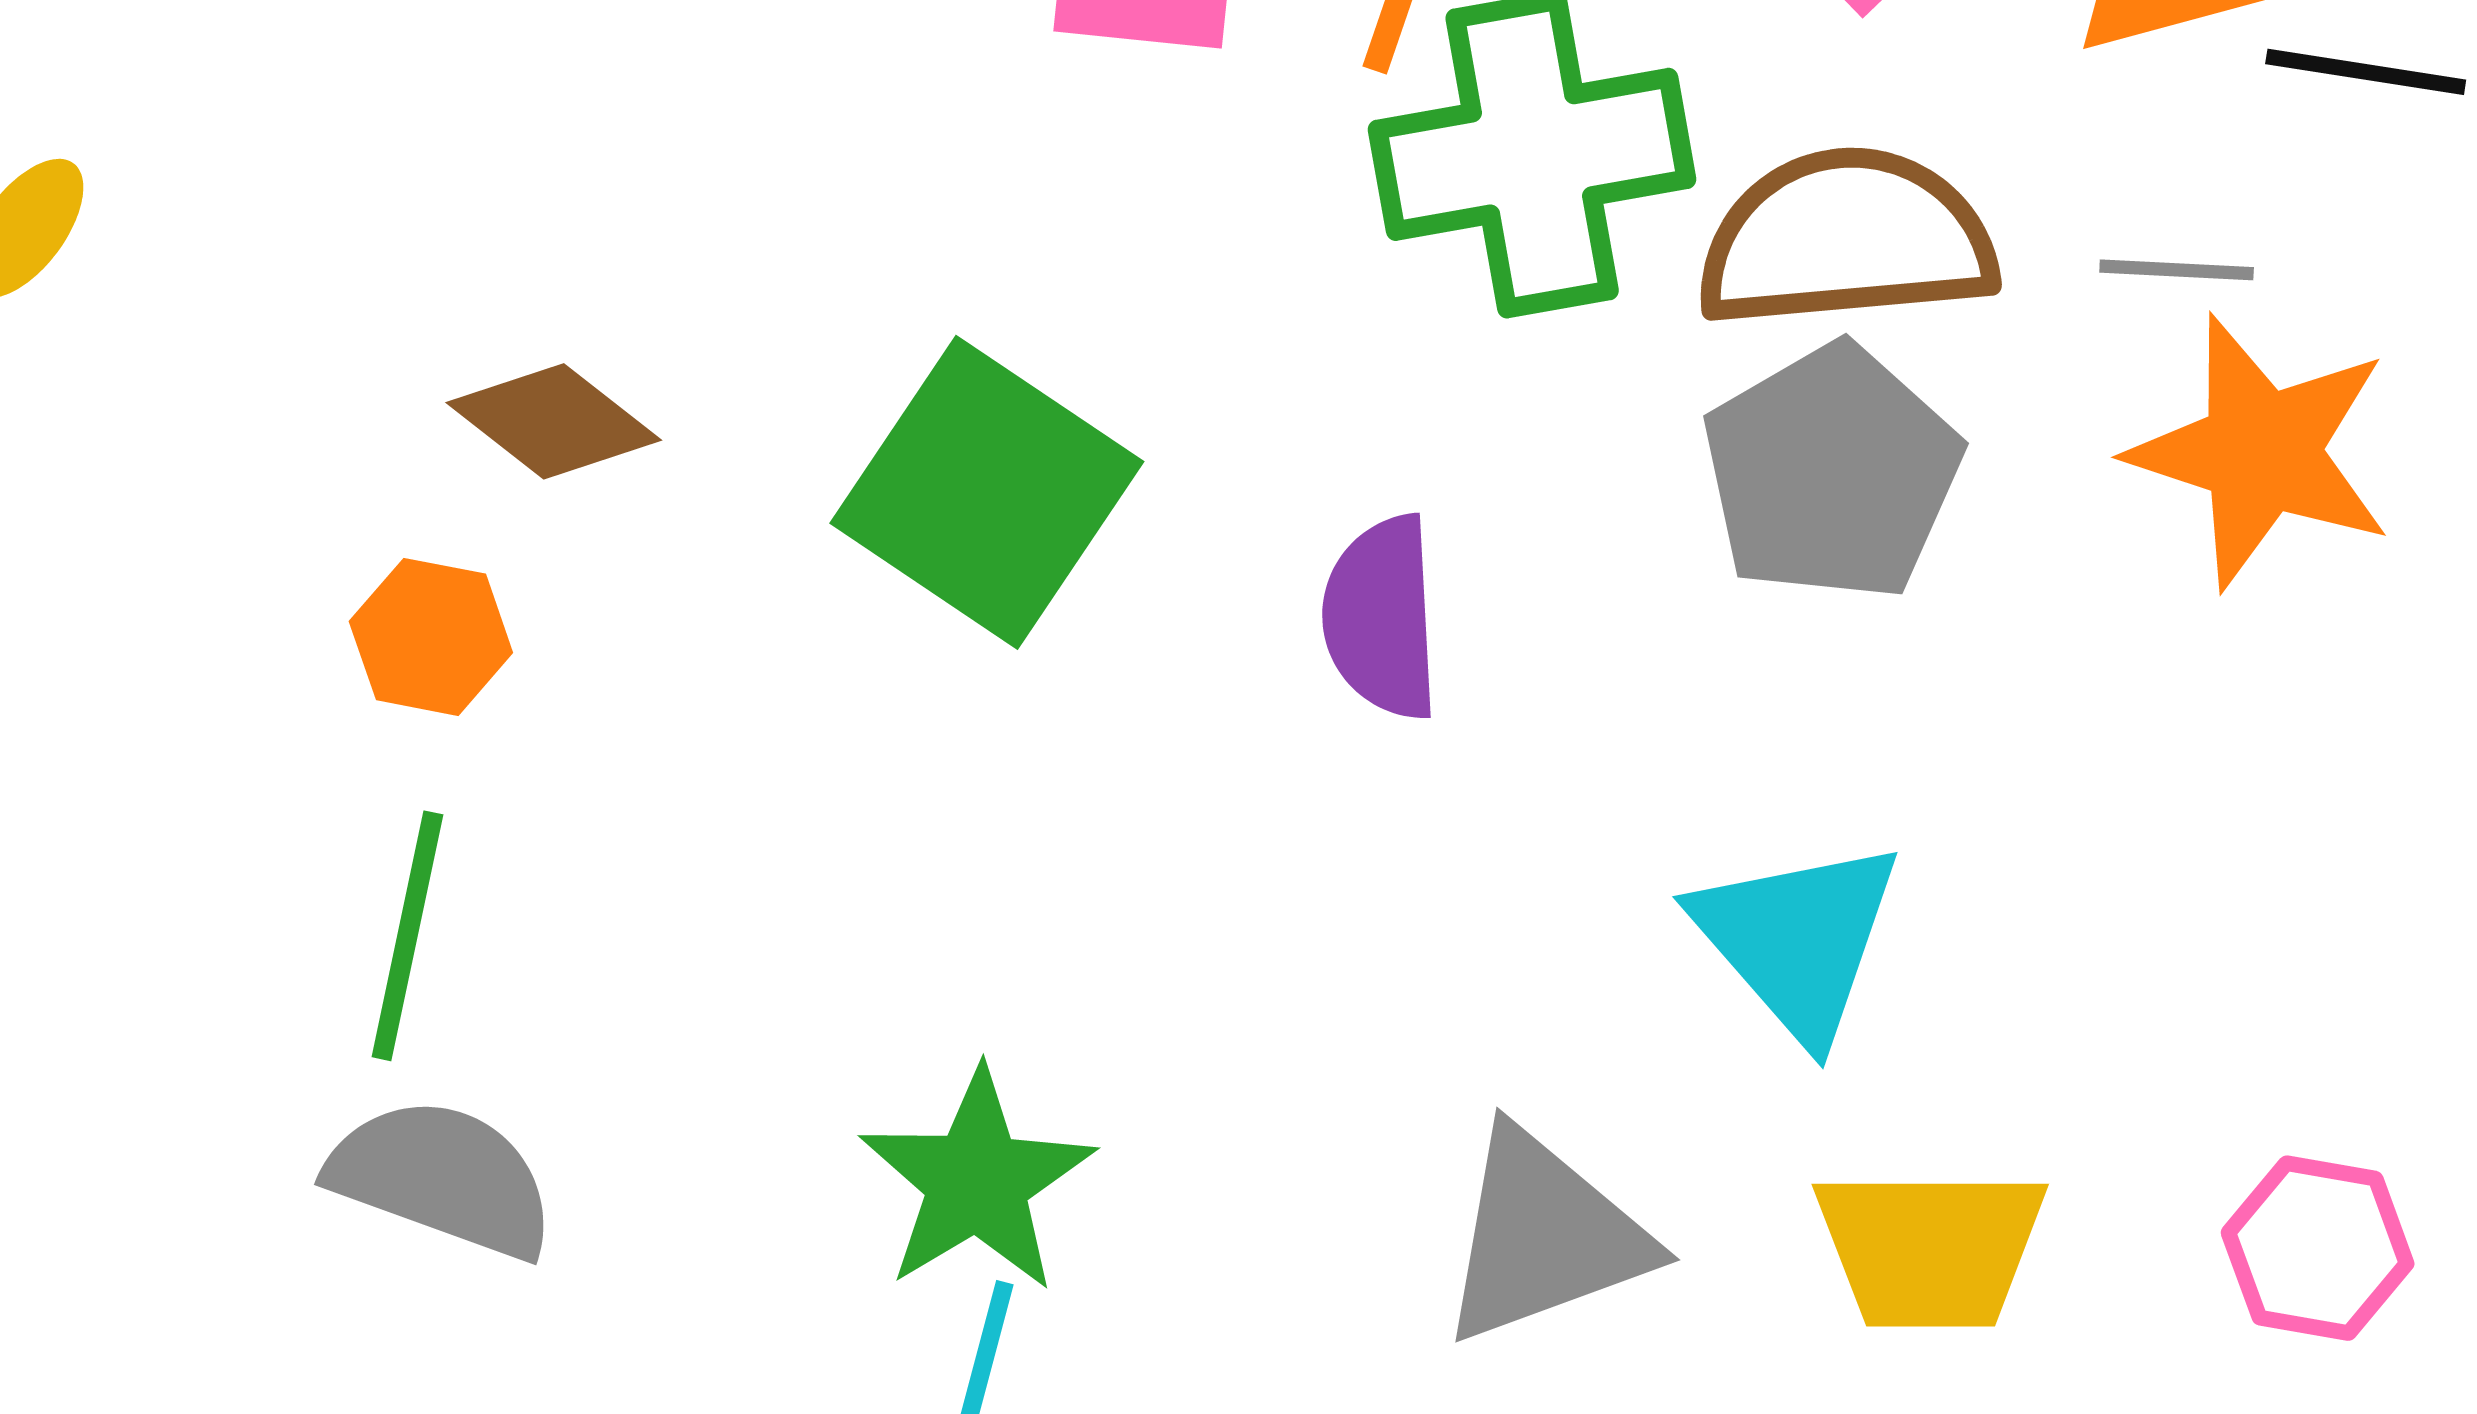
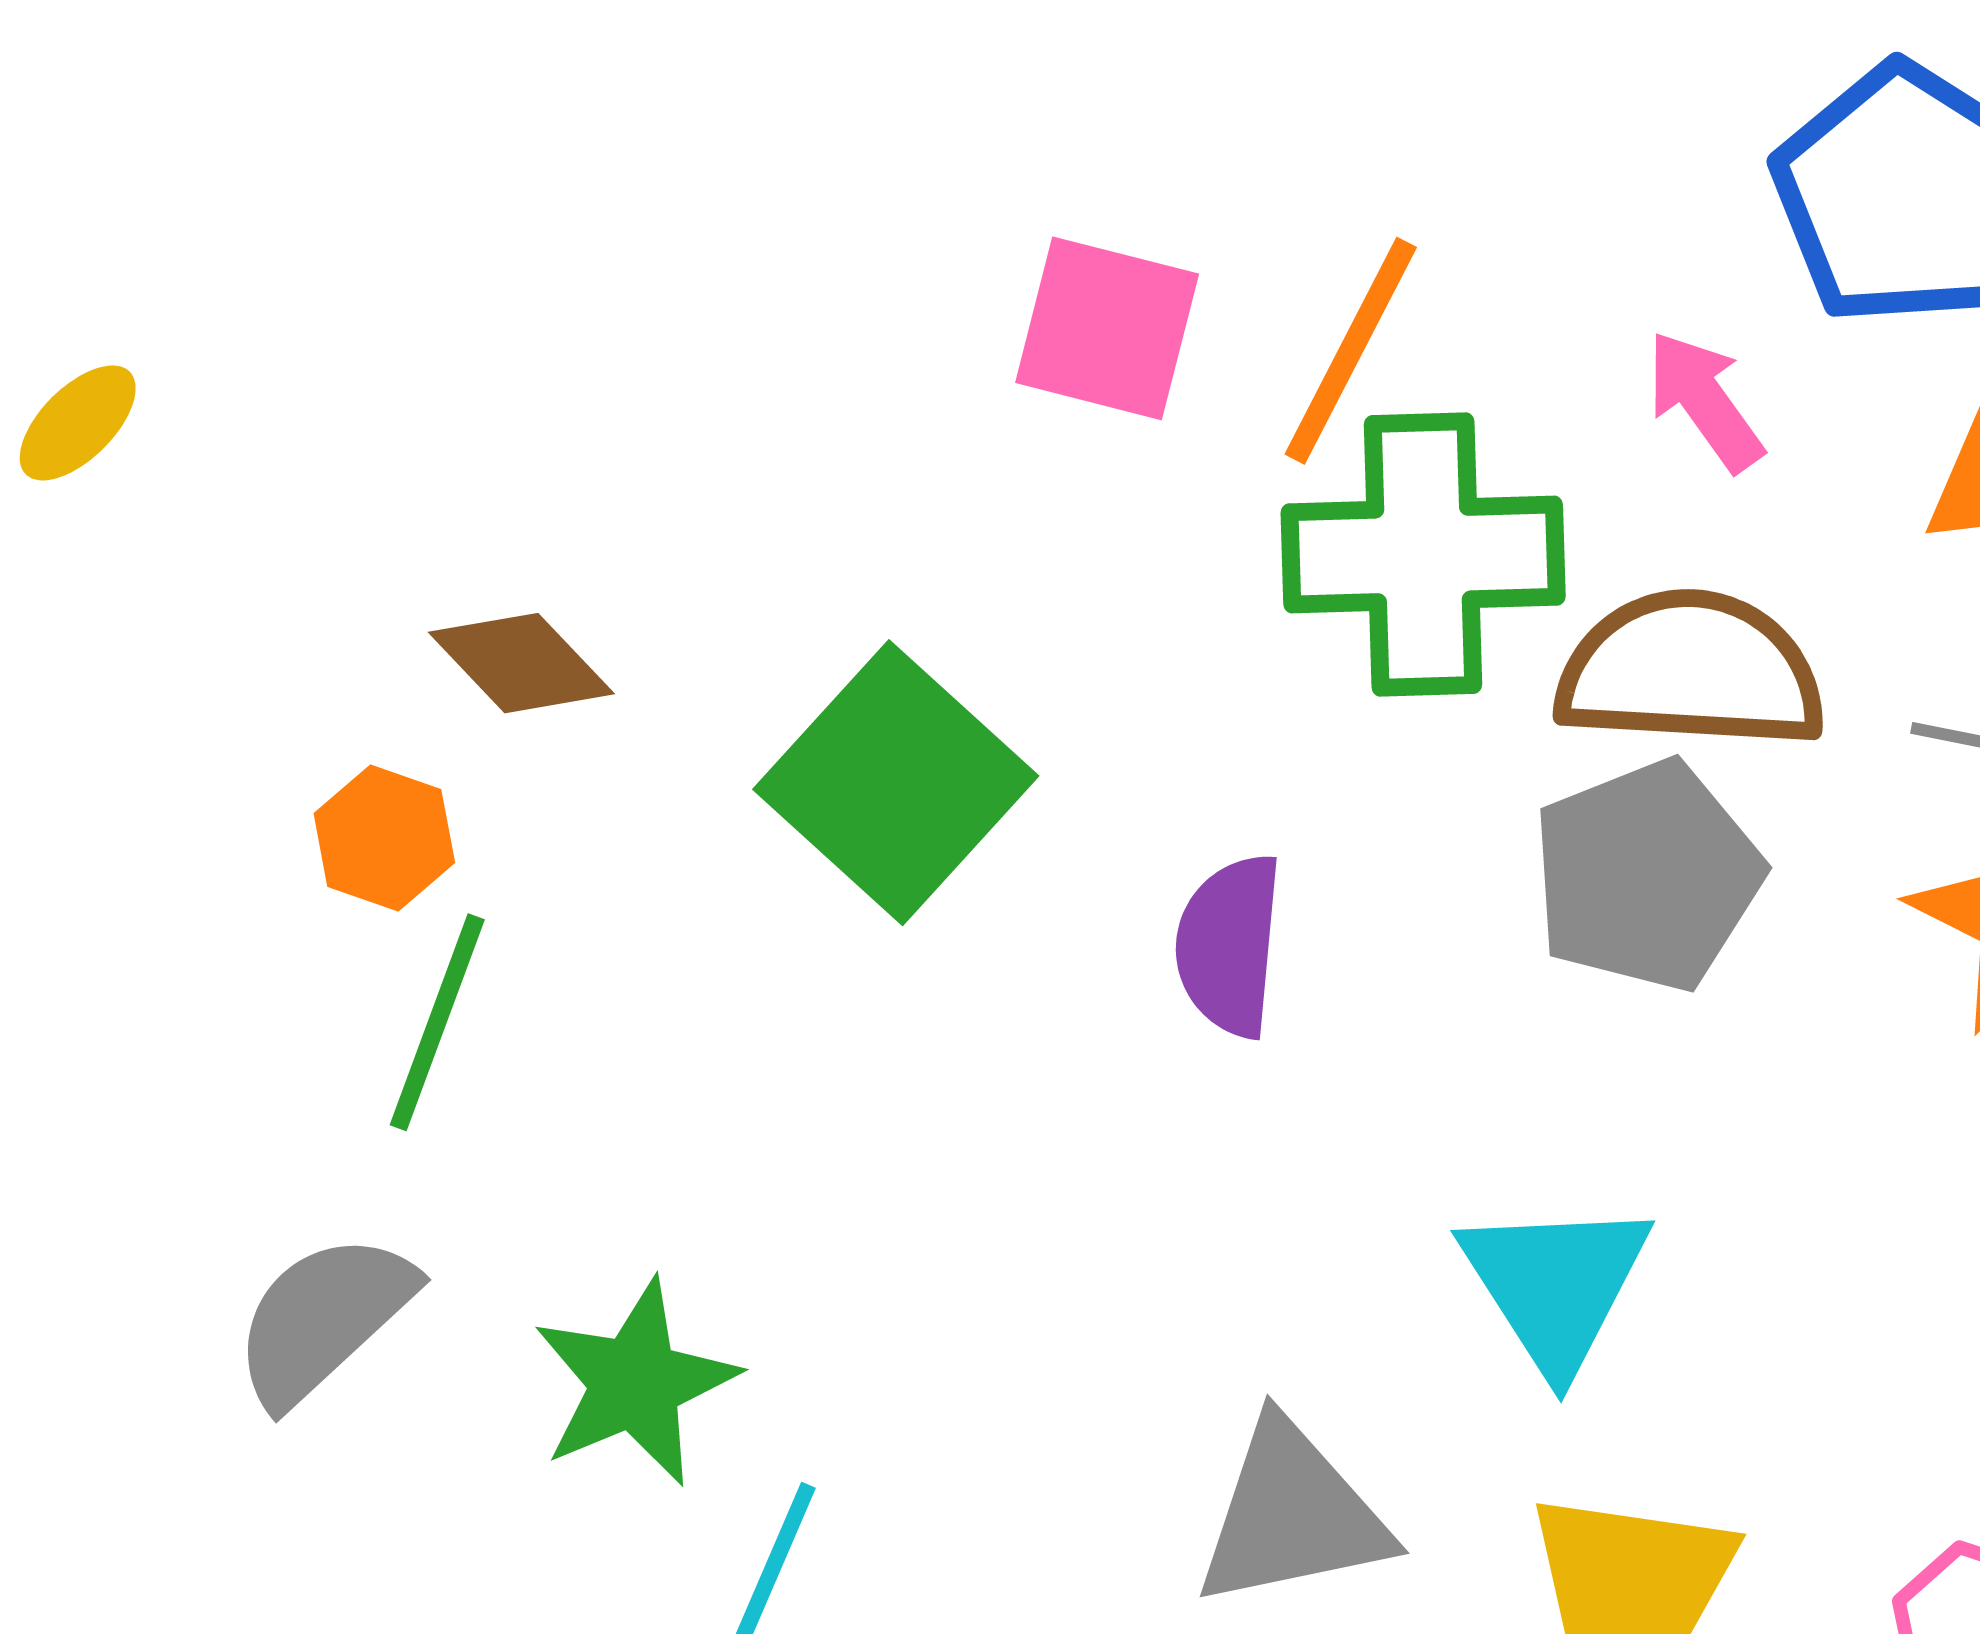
green line: (407, 936) -> (437, 1022), moved
gray semicircle: (442, 1178) -> (323, 1319), turned -71
green star: (977, 1181) -> (635, 1383), moved

